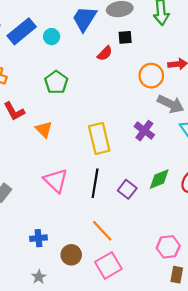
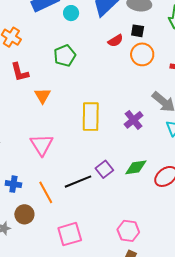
orange circle: (151, 76) -> (142, 54), moved
black line: (95, 183) -> (78, 182), moved, turned 44
orange line: (102, 231) -> (46, 192), moved
blue cross: (38, 238) -> (13, 184), moved
brown circle: (71, 255) -> (24, 214), moved

